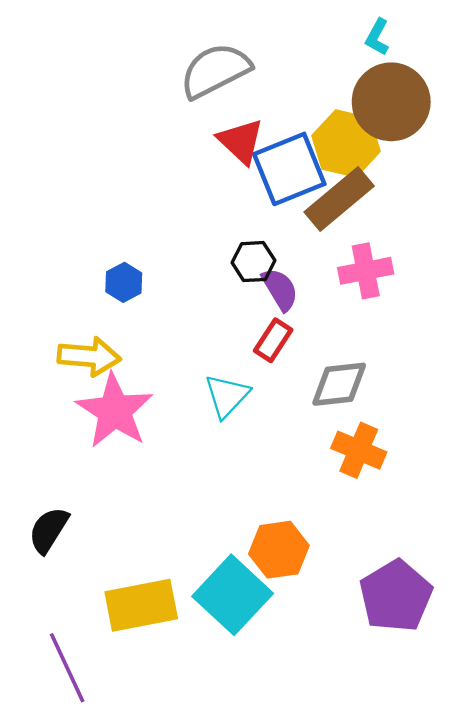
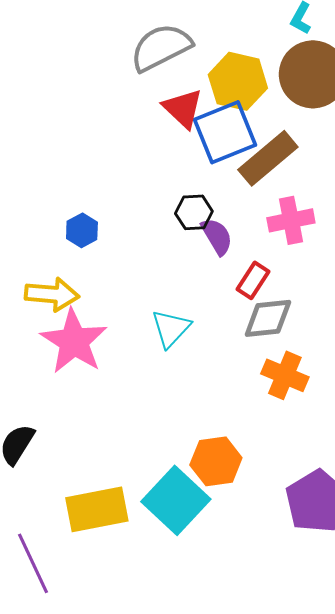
yellow hexagon: (346, 144) -> (238, 81), moved
red rectangle: (273, 340) -> (253, 280), moved

